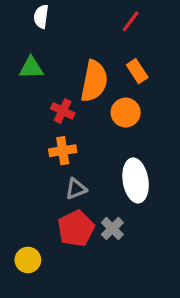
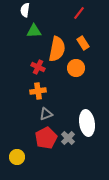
green triangle: (31, 68) -> (34, 31), moved
white ellipse: (136, 180) -> (87, 123), moved

